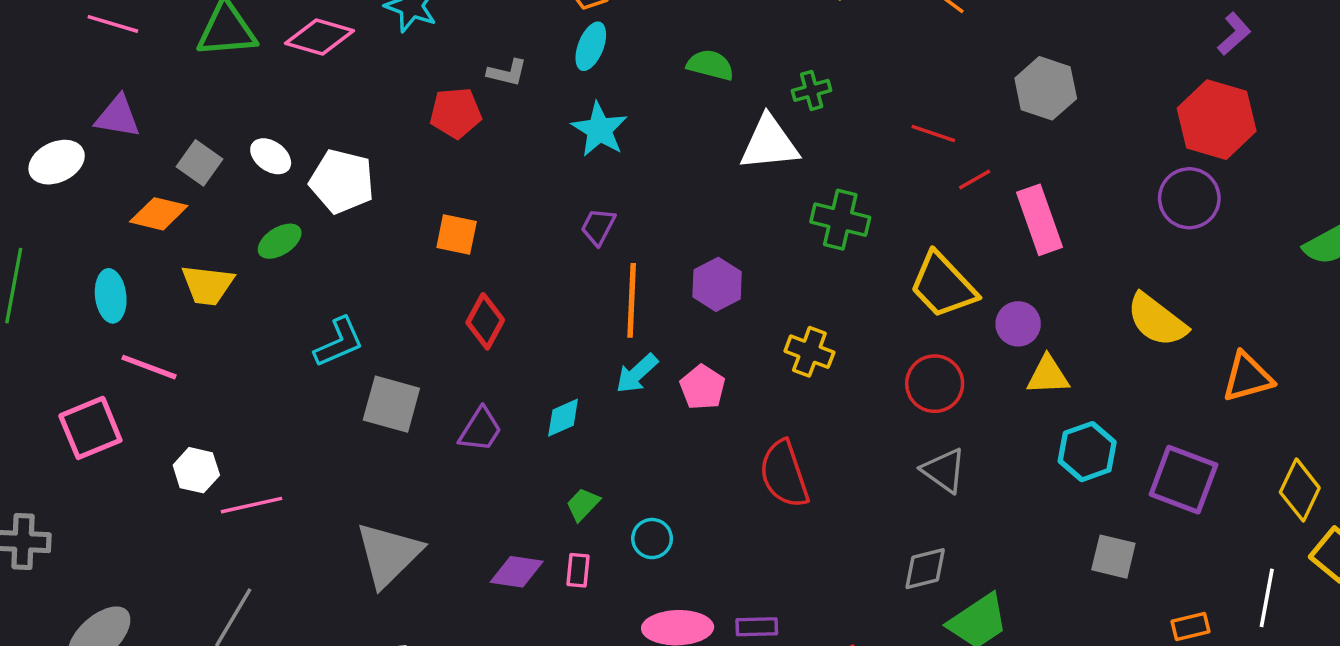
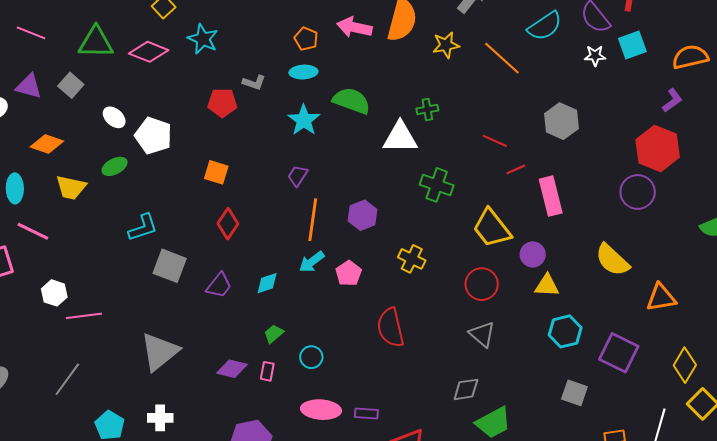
cyan ellipse: (591, 46) -> (303, 72), turned 60
green semicircle: (710, 65) -> (352, 101), moved, size x1.4
gray square: (200, 163) -> (71, 85), moved

